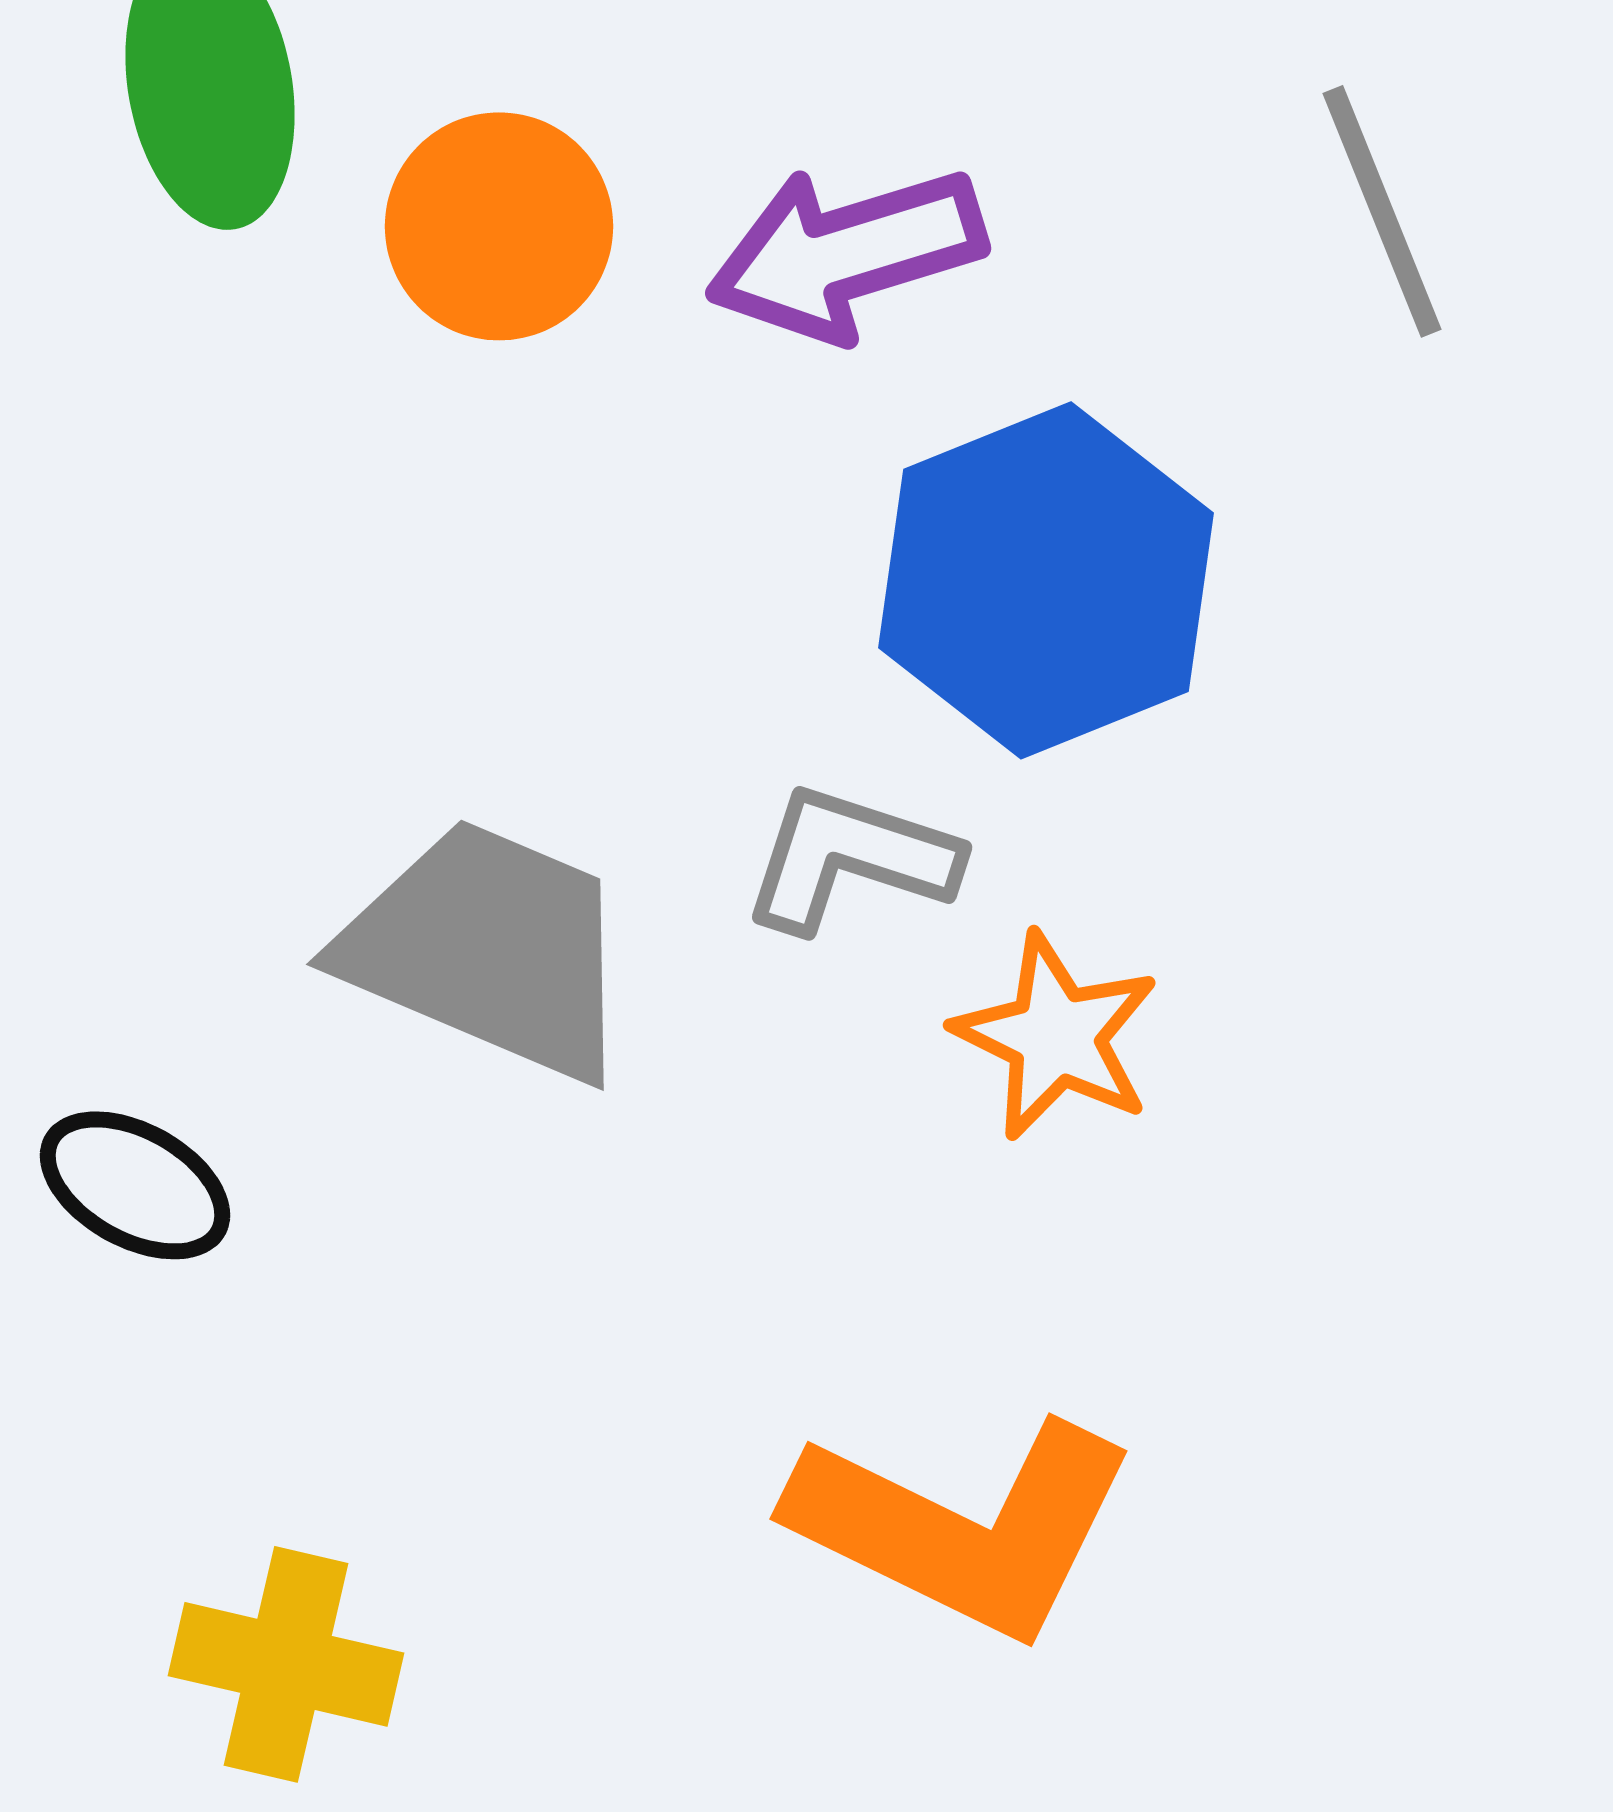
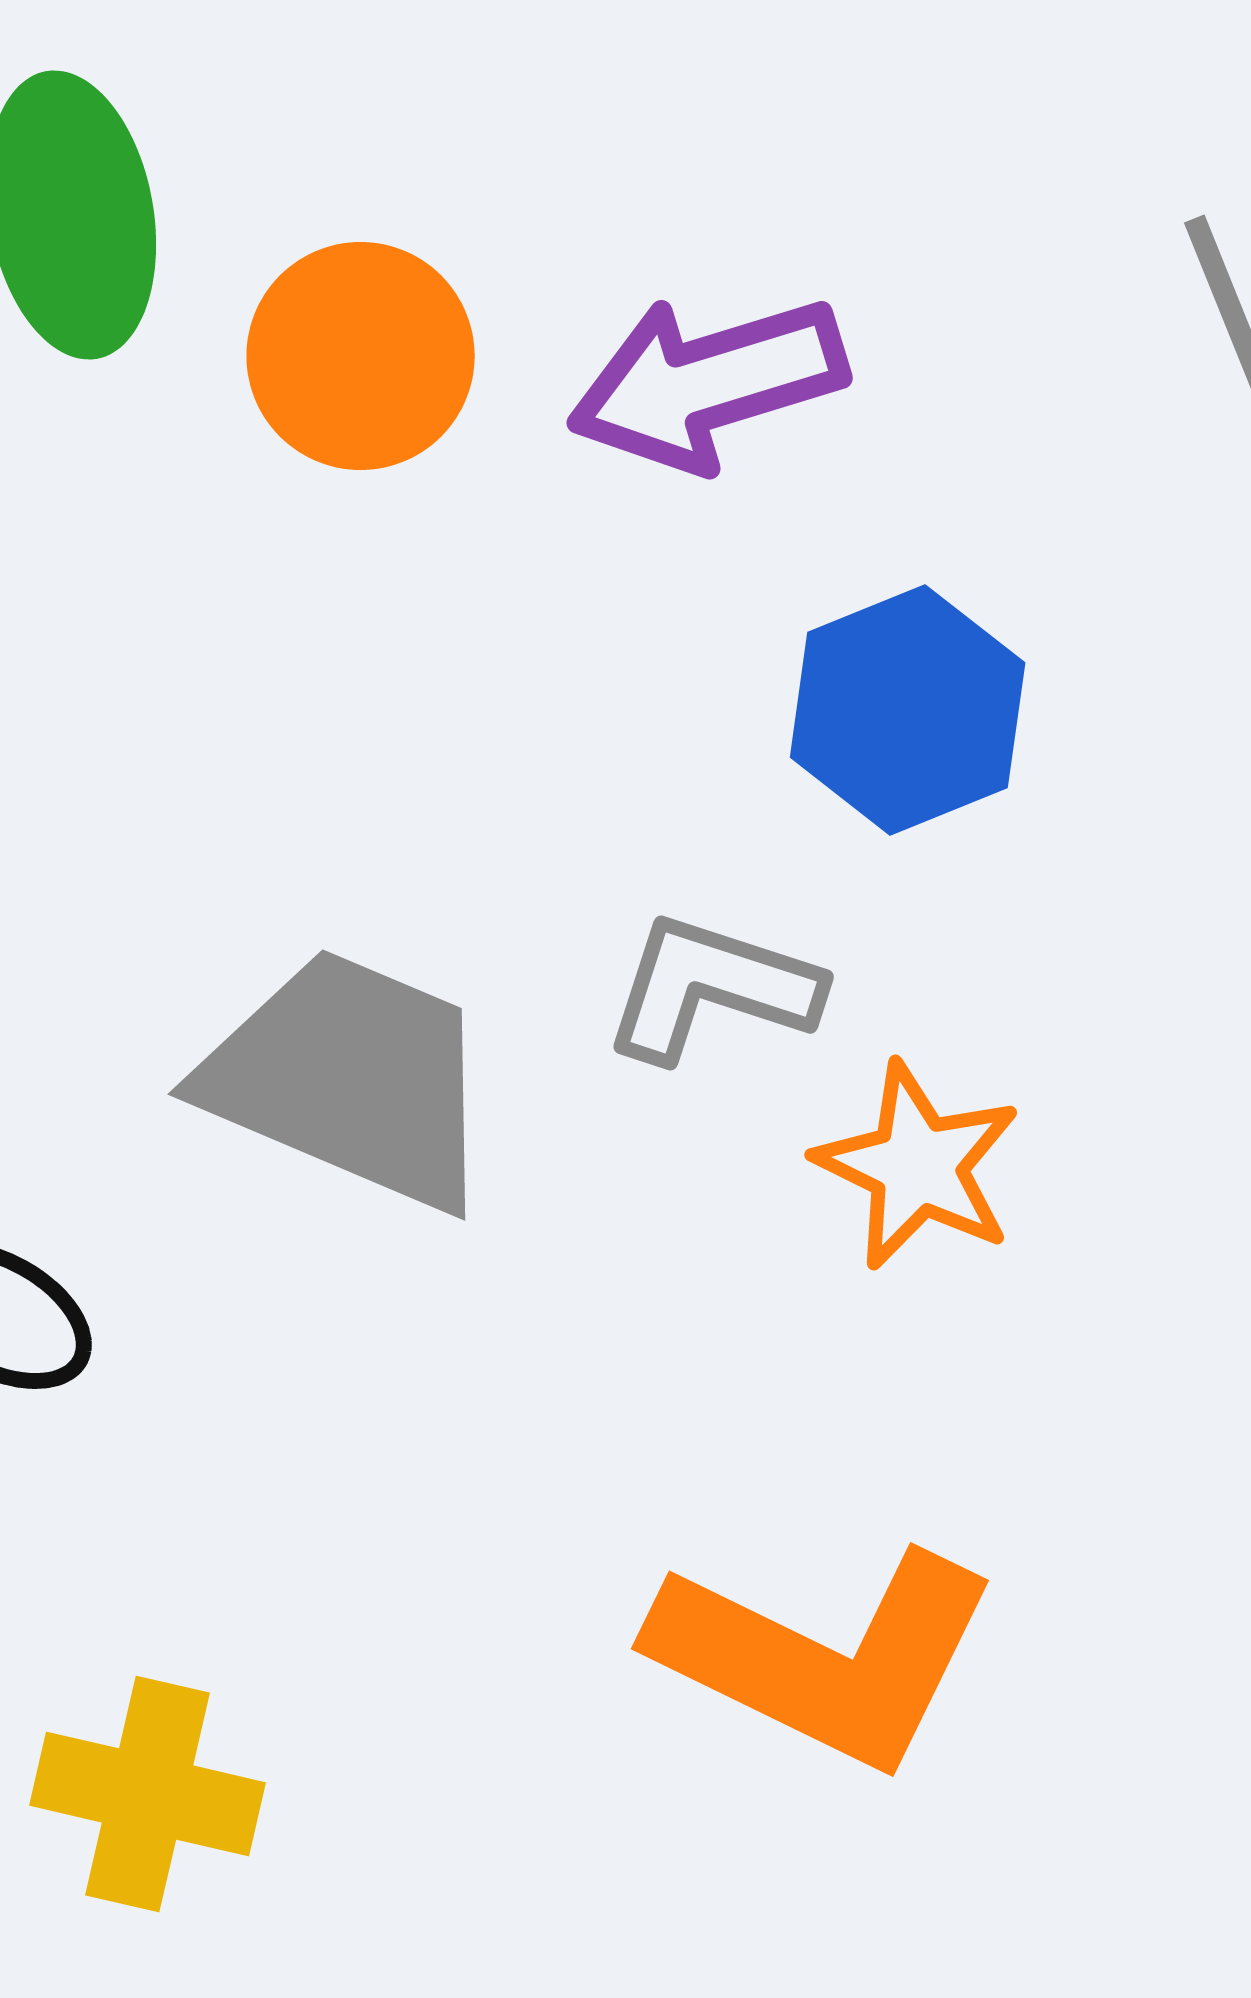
blue hexagon: (1046, 580) -> (908, 710), size x0.7

